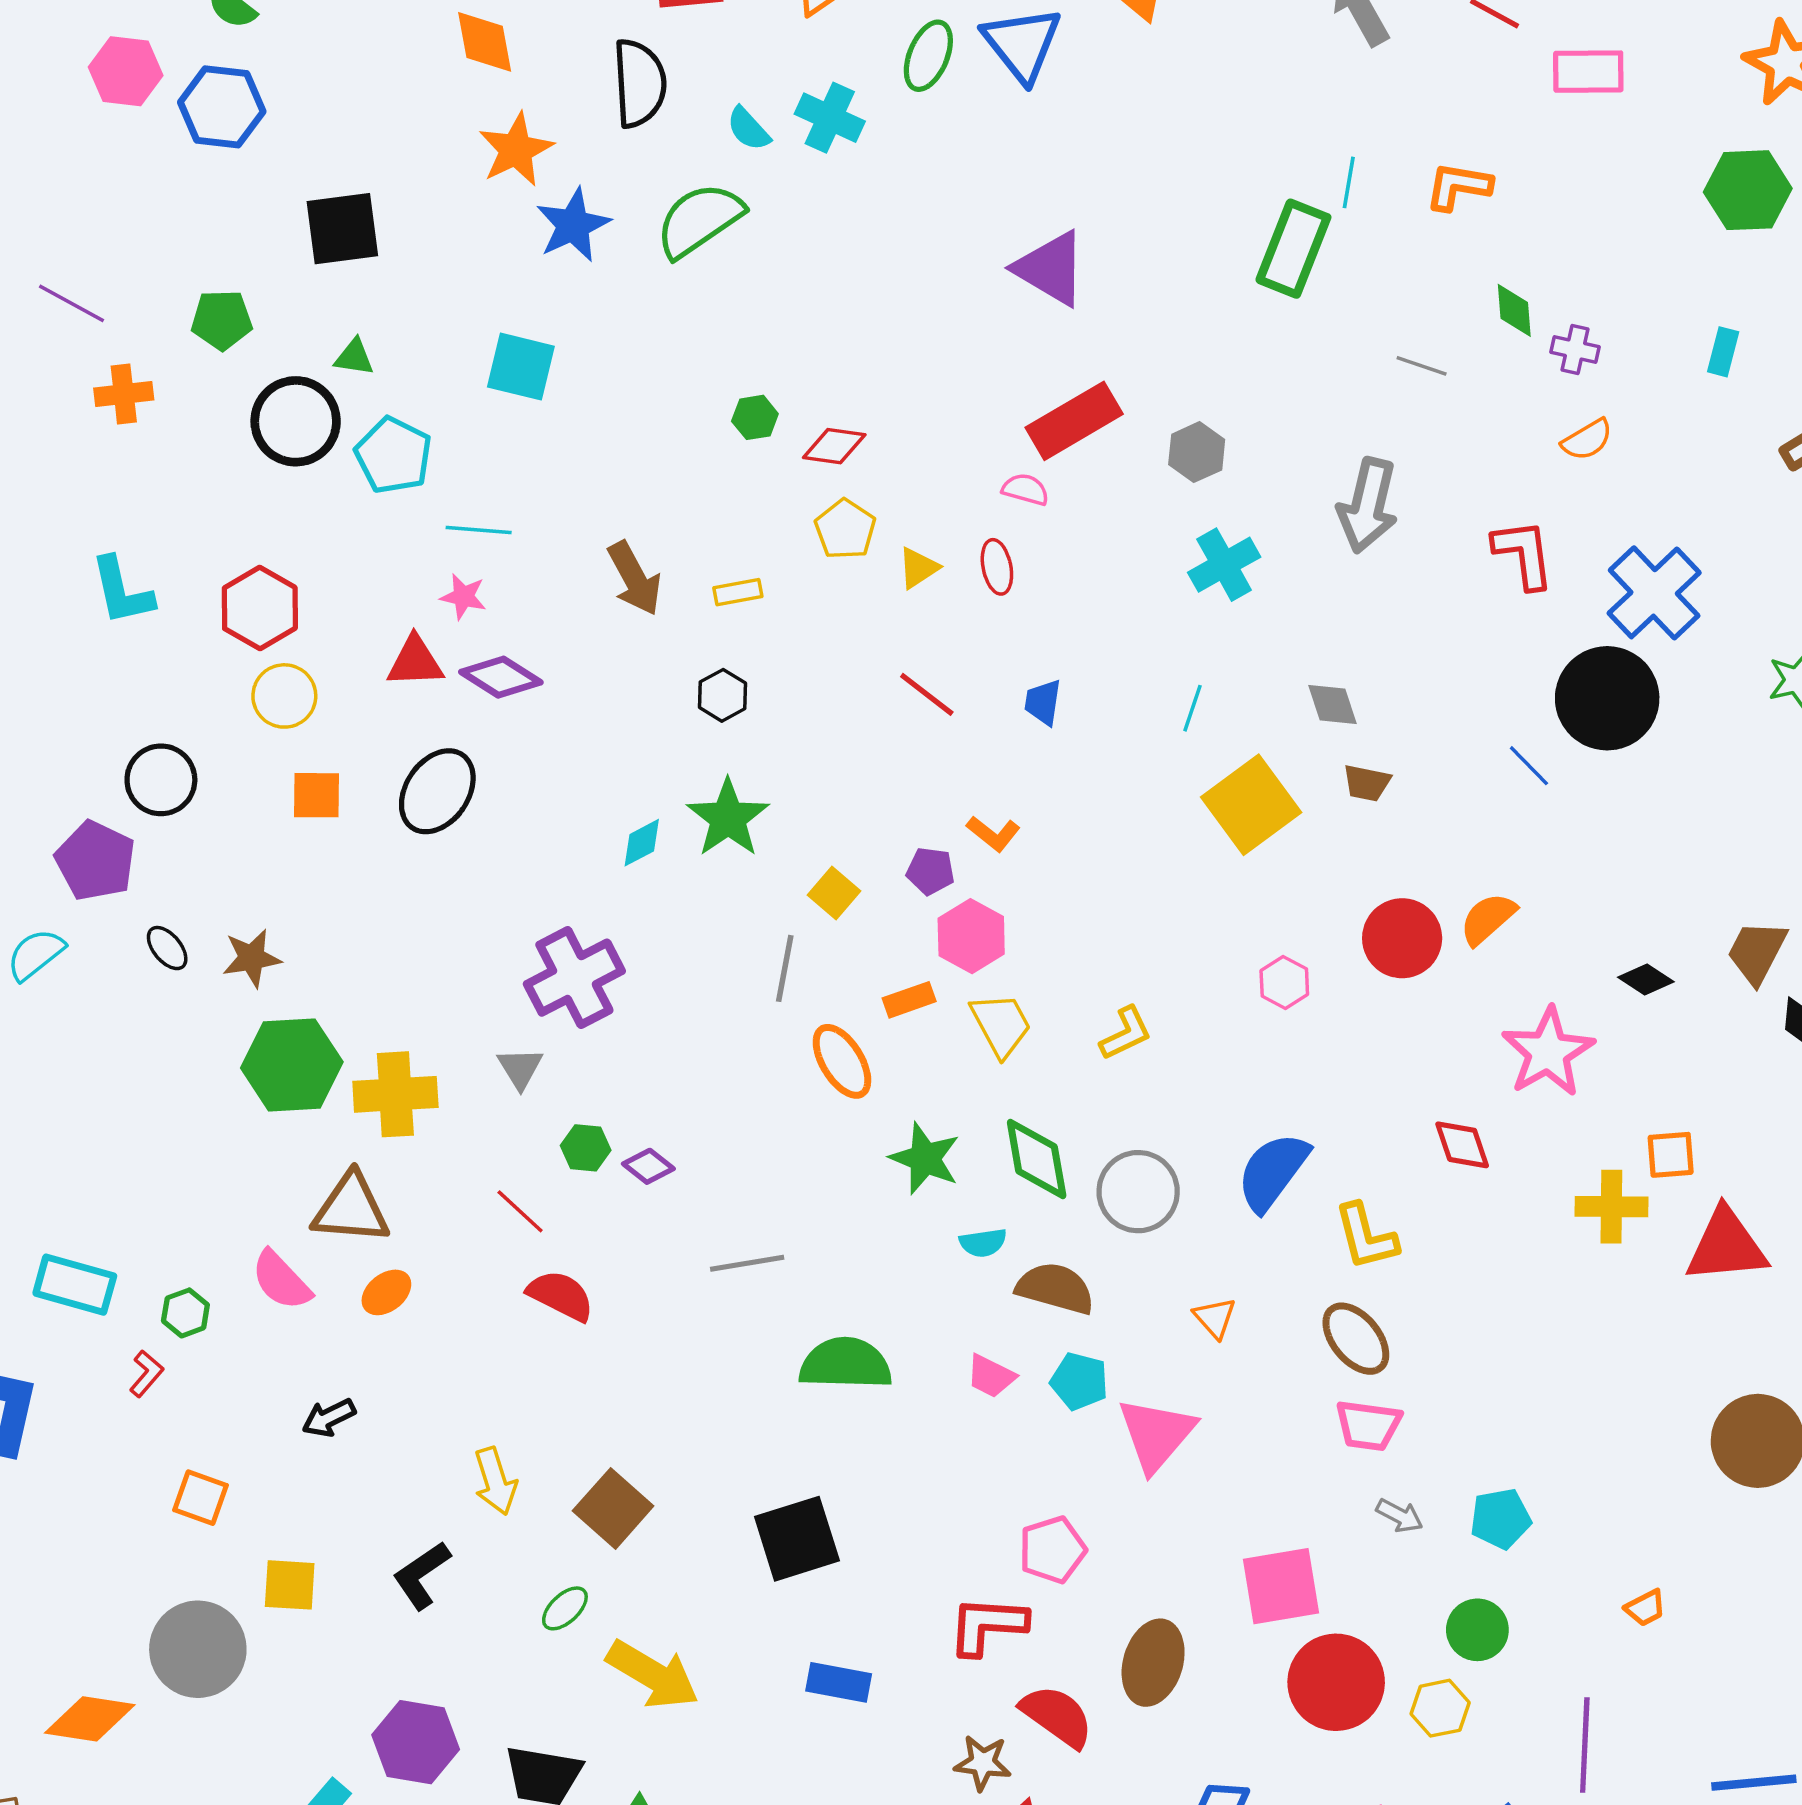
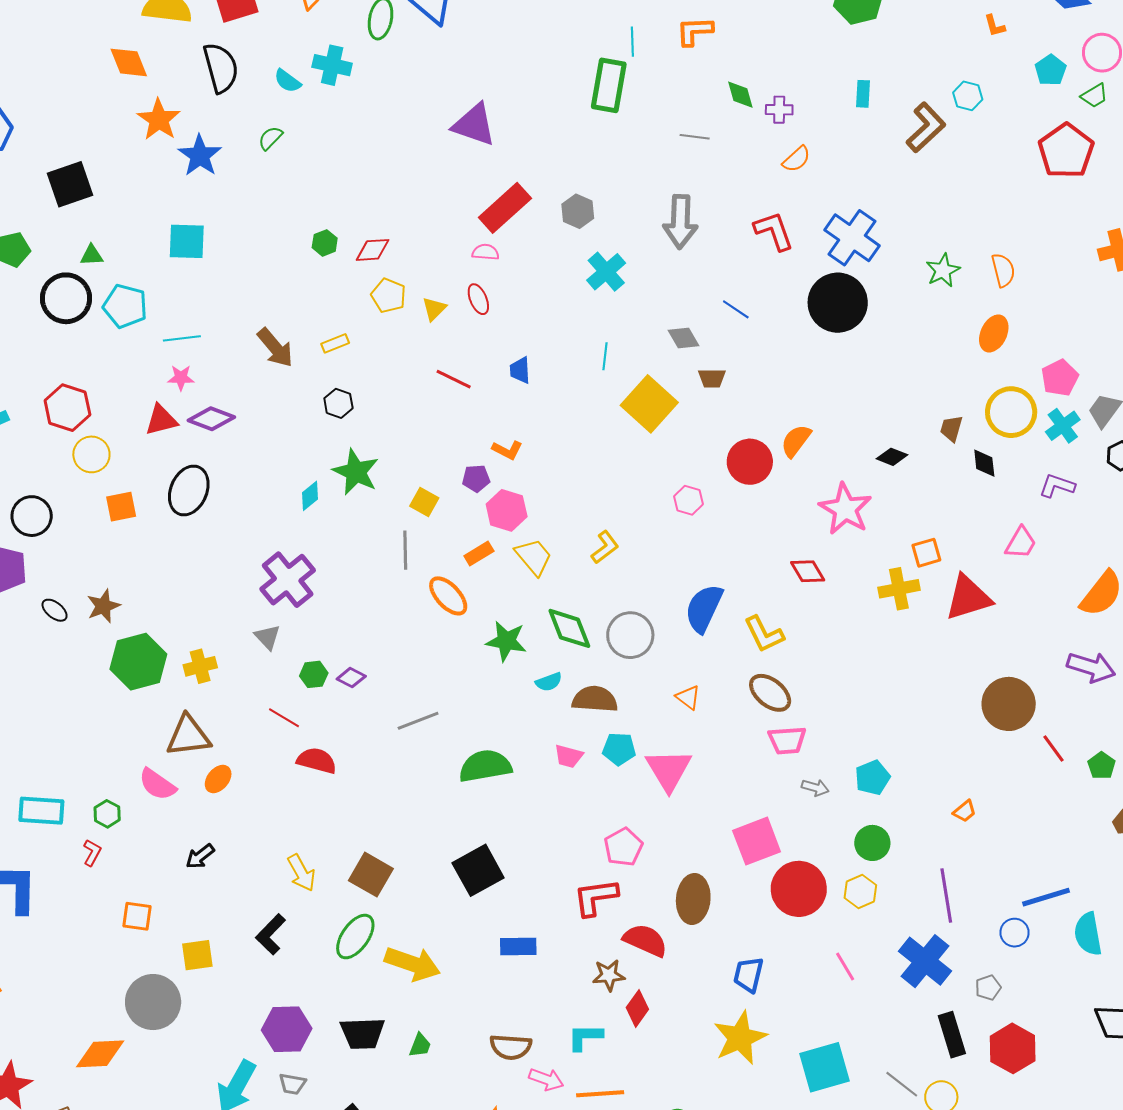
green semicircle: (699, 220) -> (270, 138), size x0.5
blue line: (1529, 766) -> (736, 309), moved
brown trapezoid: (1757, 952) -> (951, 428), size x0.7
yellow cross: (395, 1094) -> (200, 666), size x0.7
green ellipse: (565, 1608) -> (355, 937), size x1.6

